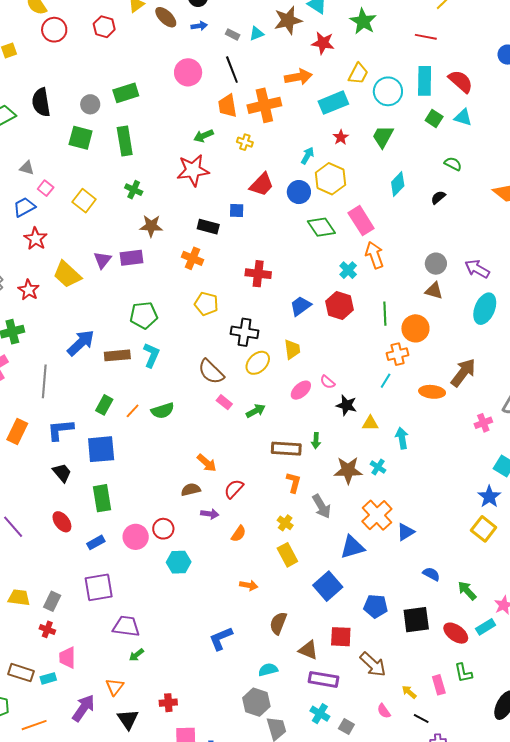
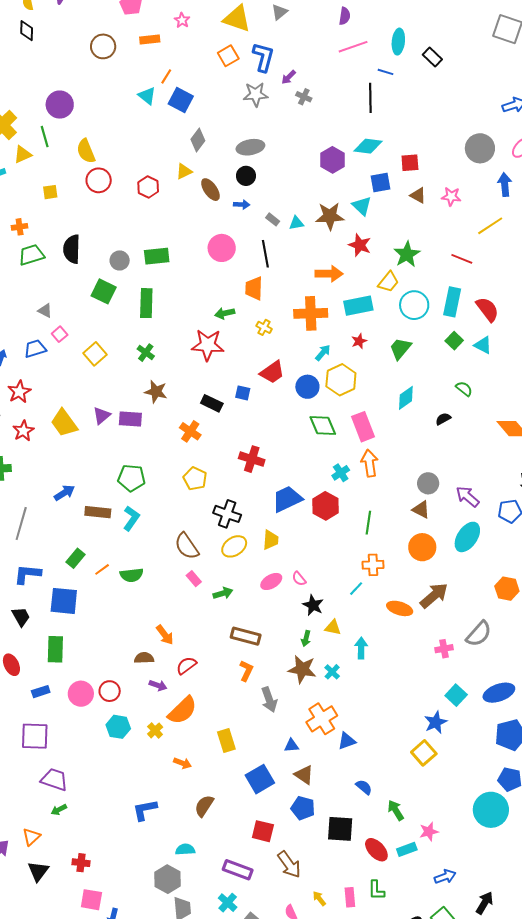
green star: (363, 21) -> (407, 254), moved
orange cross: (264, 105) -> (311, 313), moved
red star: (36, 239) -> (19, 392), moved
blue trapezoid: (300, 306) -> (287, 499), size x1.4
orange circle: (415, 328) -> (422, 547), moved
blue arrow: (81, 343) -> (64, 493), size x0.7
green arrow: (316, 441) -> (306, 638), moved
yellow cross: (285, 523) -> (155, 730), moved
orange semicircle: (239, 534) -> (182, 710), size x1.8
blue triangle: (352, 547) -> (291, 745), size x0.6
brown triangle: (308, 650) -> (304, 775), moved

